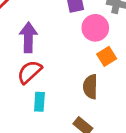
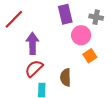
brown semicircle: (90, 87) -> (66, 77), moved

